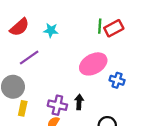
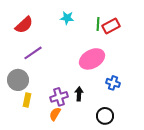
cyan star: (51, 30) -> (67, 18), moved
blue cross: (117, 80) -> (113, 83), moved
purple cross: (57, 105) -> (59, 97), turned -30

